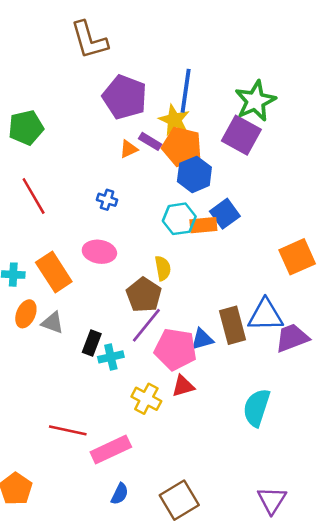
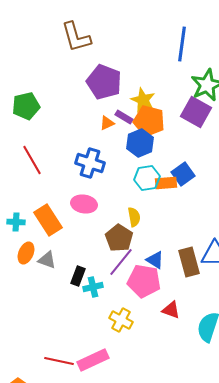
blue line: (186, 91) -> (182, 44), moved
blue hexagon: (194, 174) -> (140, 143), moved
blue cross: (107, 200) -> (90, 163), size x1.8
blue triangle: (202, 339) -> (155, 260), moved, turned 48
red triangle: (183, 386) -> (171, 310), moved, turned 36
red line: (68, 430) -> (59, 361), moved

